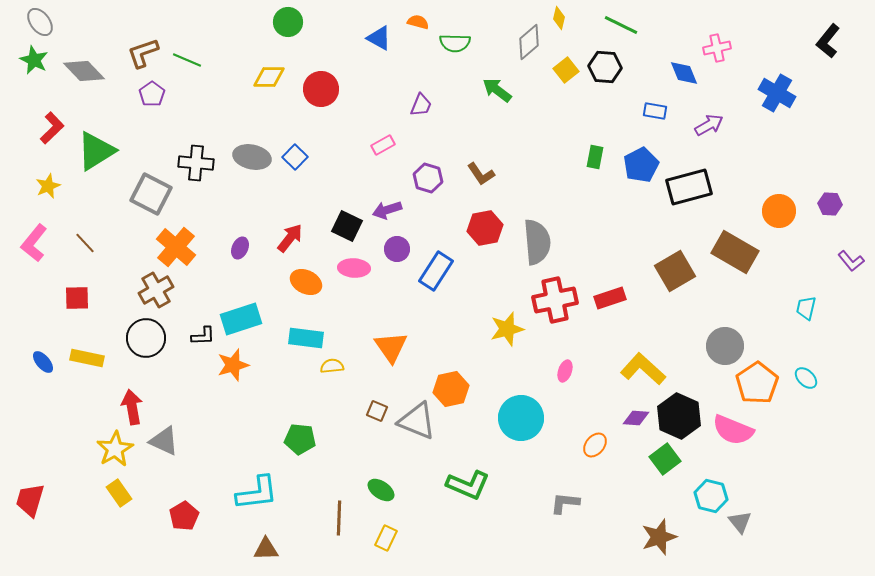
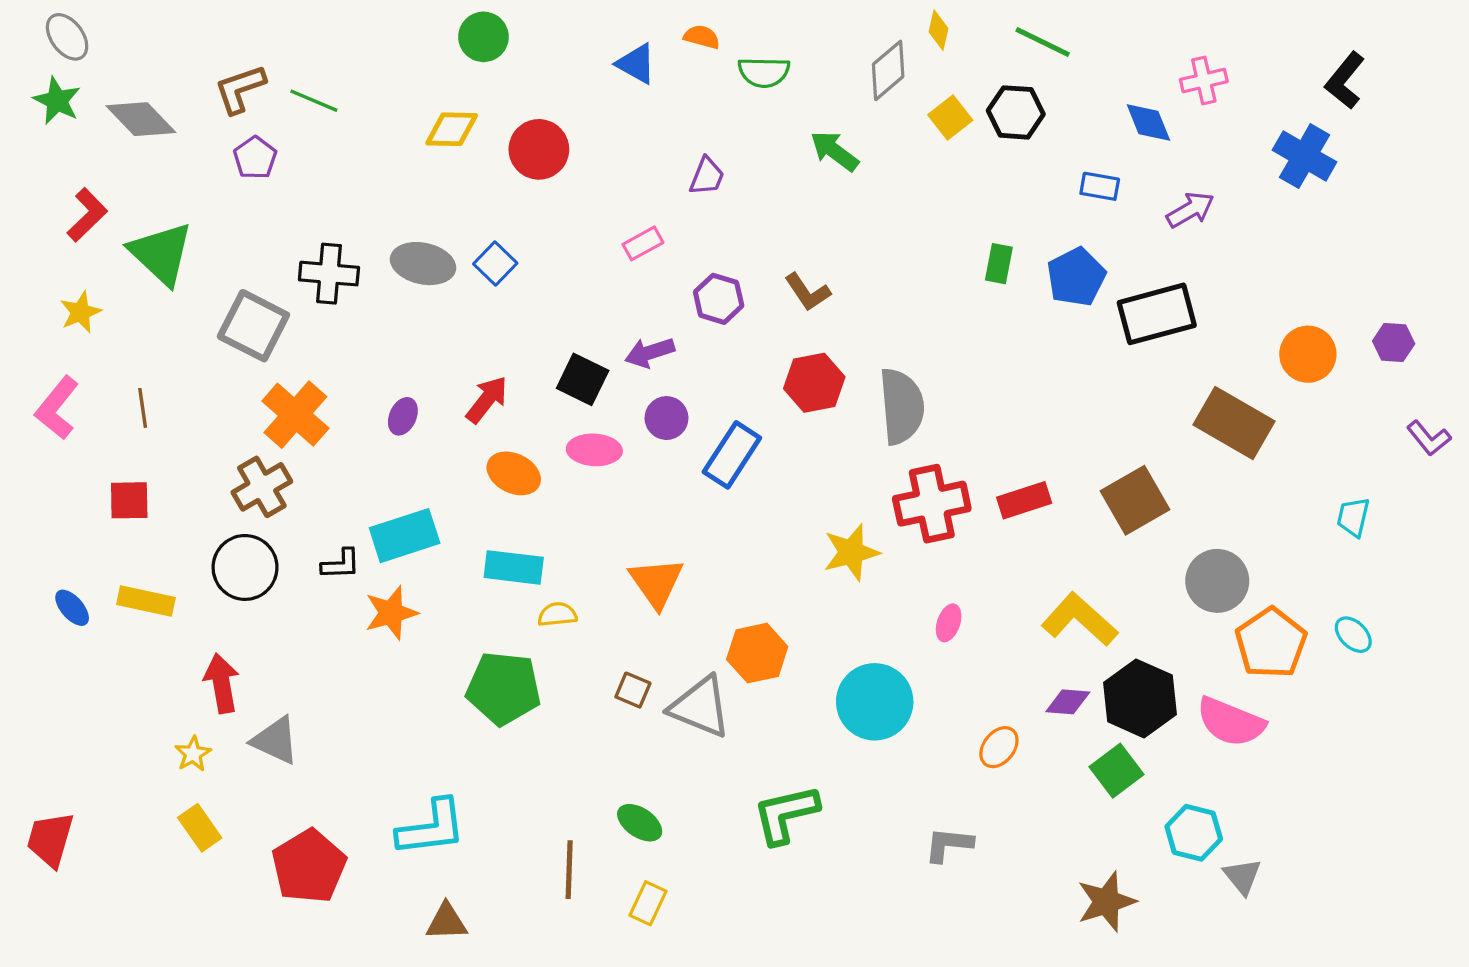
black L-shape: (828, 41) -> (1345, 81), moved
green triangle: (96, 151) -> (161, 253), turned -45
brown line: (85, 243) -> (143, 408), turned 35
brown square: (675, 271) -> (1135, 500), moved
green pentagon: (300, 439) -> (504, 688), moved, size x1.4
yellow star: (115, 449) -> (193, 754), size x0.6
green L-shape: (468, 485) -> (786, 814), turned 144
red pentagon: (184, 516) -> (309, 866), size x1.5

